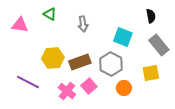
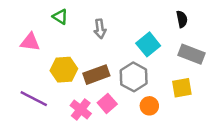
pink triangle: (20, 25) -> (30, 42), moved
cyan square: (123, 37) -> (148, 44), turned 30
gray rectangle: (159, 45) -> (192, 54), turned -30

